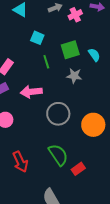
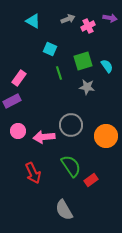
pink arrow: (31, 92) -> (44, 137), moved

